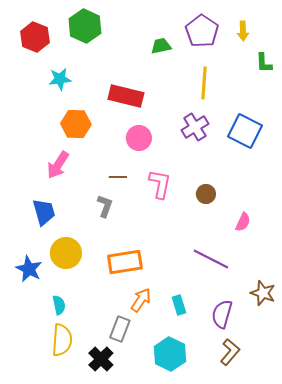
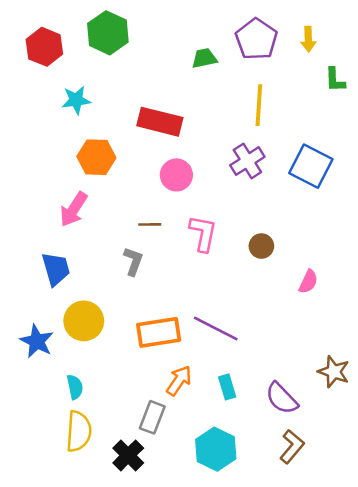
purple line: (211, 259) -> (216, 329), moved
purple semicircle: (222, 314) -> (282, 398), turned -60

